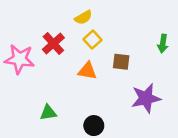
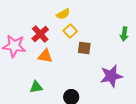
brown square: (121, 62) -> (84, 48), moved
orange triangle: (87, 71) -> (45, 56), moved

